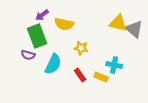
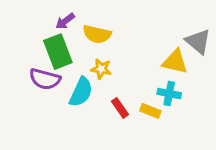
yellow triangle: (118, 23) -> (175, 62), moved
yellow star: (81, 48) -> (101, 69), moved
purple semicircle: (28, 55) -> (45, 79), size x1.5

